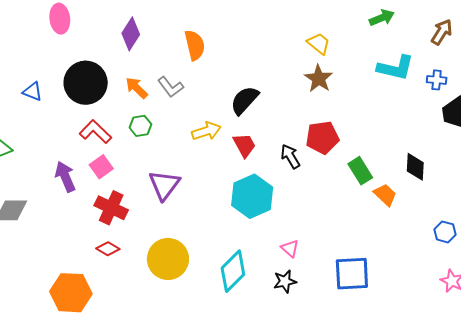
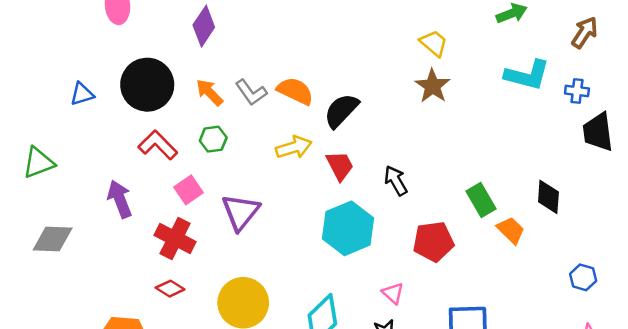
orange semicircle: (195, 45) -> (295, 91), moved, turned -52
blue triangle: (33, 92) -> (82, 94), turned -40
red pentagon: (322, 138) -> (433, 242), moved
pink square: (101, 167) -> (189, 190), moved

